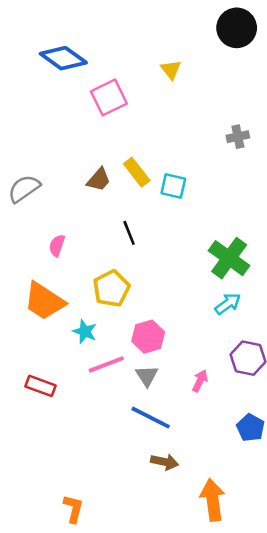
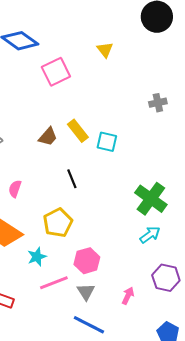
cyan star: (85, 332) -> (37, 257), turned 30

